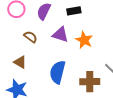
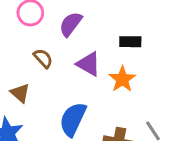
black rectangle: (74, 11) -> (130, 42), moved

